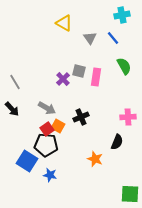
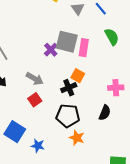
gray square: (79, 71) -> (67, 42), size x1.6
orange square: (58, 126) -> (78, 76), moved
black pentagon: (46, 145) -> (68, 116), moved
orange star: (95, 159) -> (77, 138), moved

